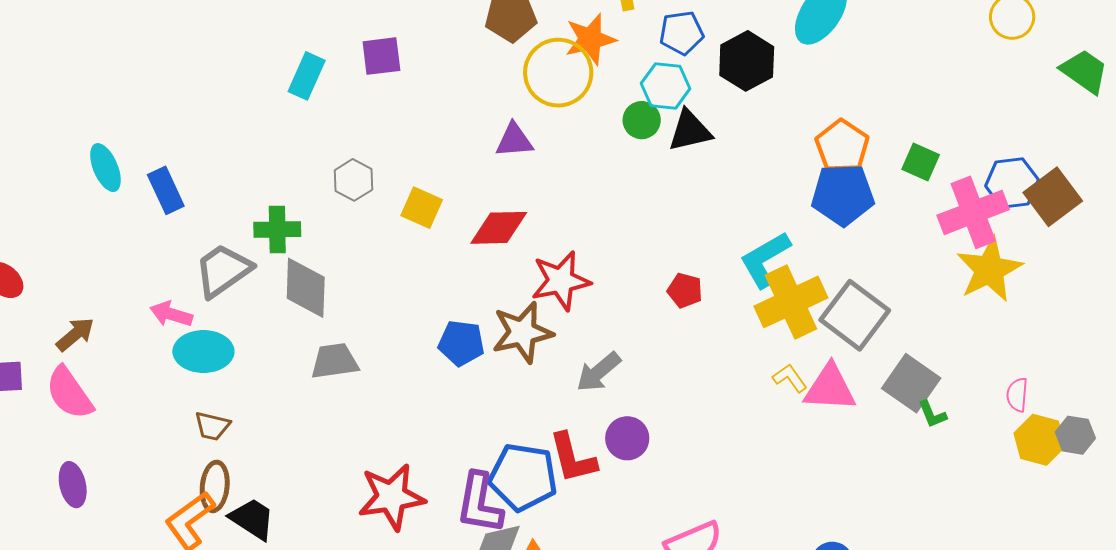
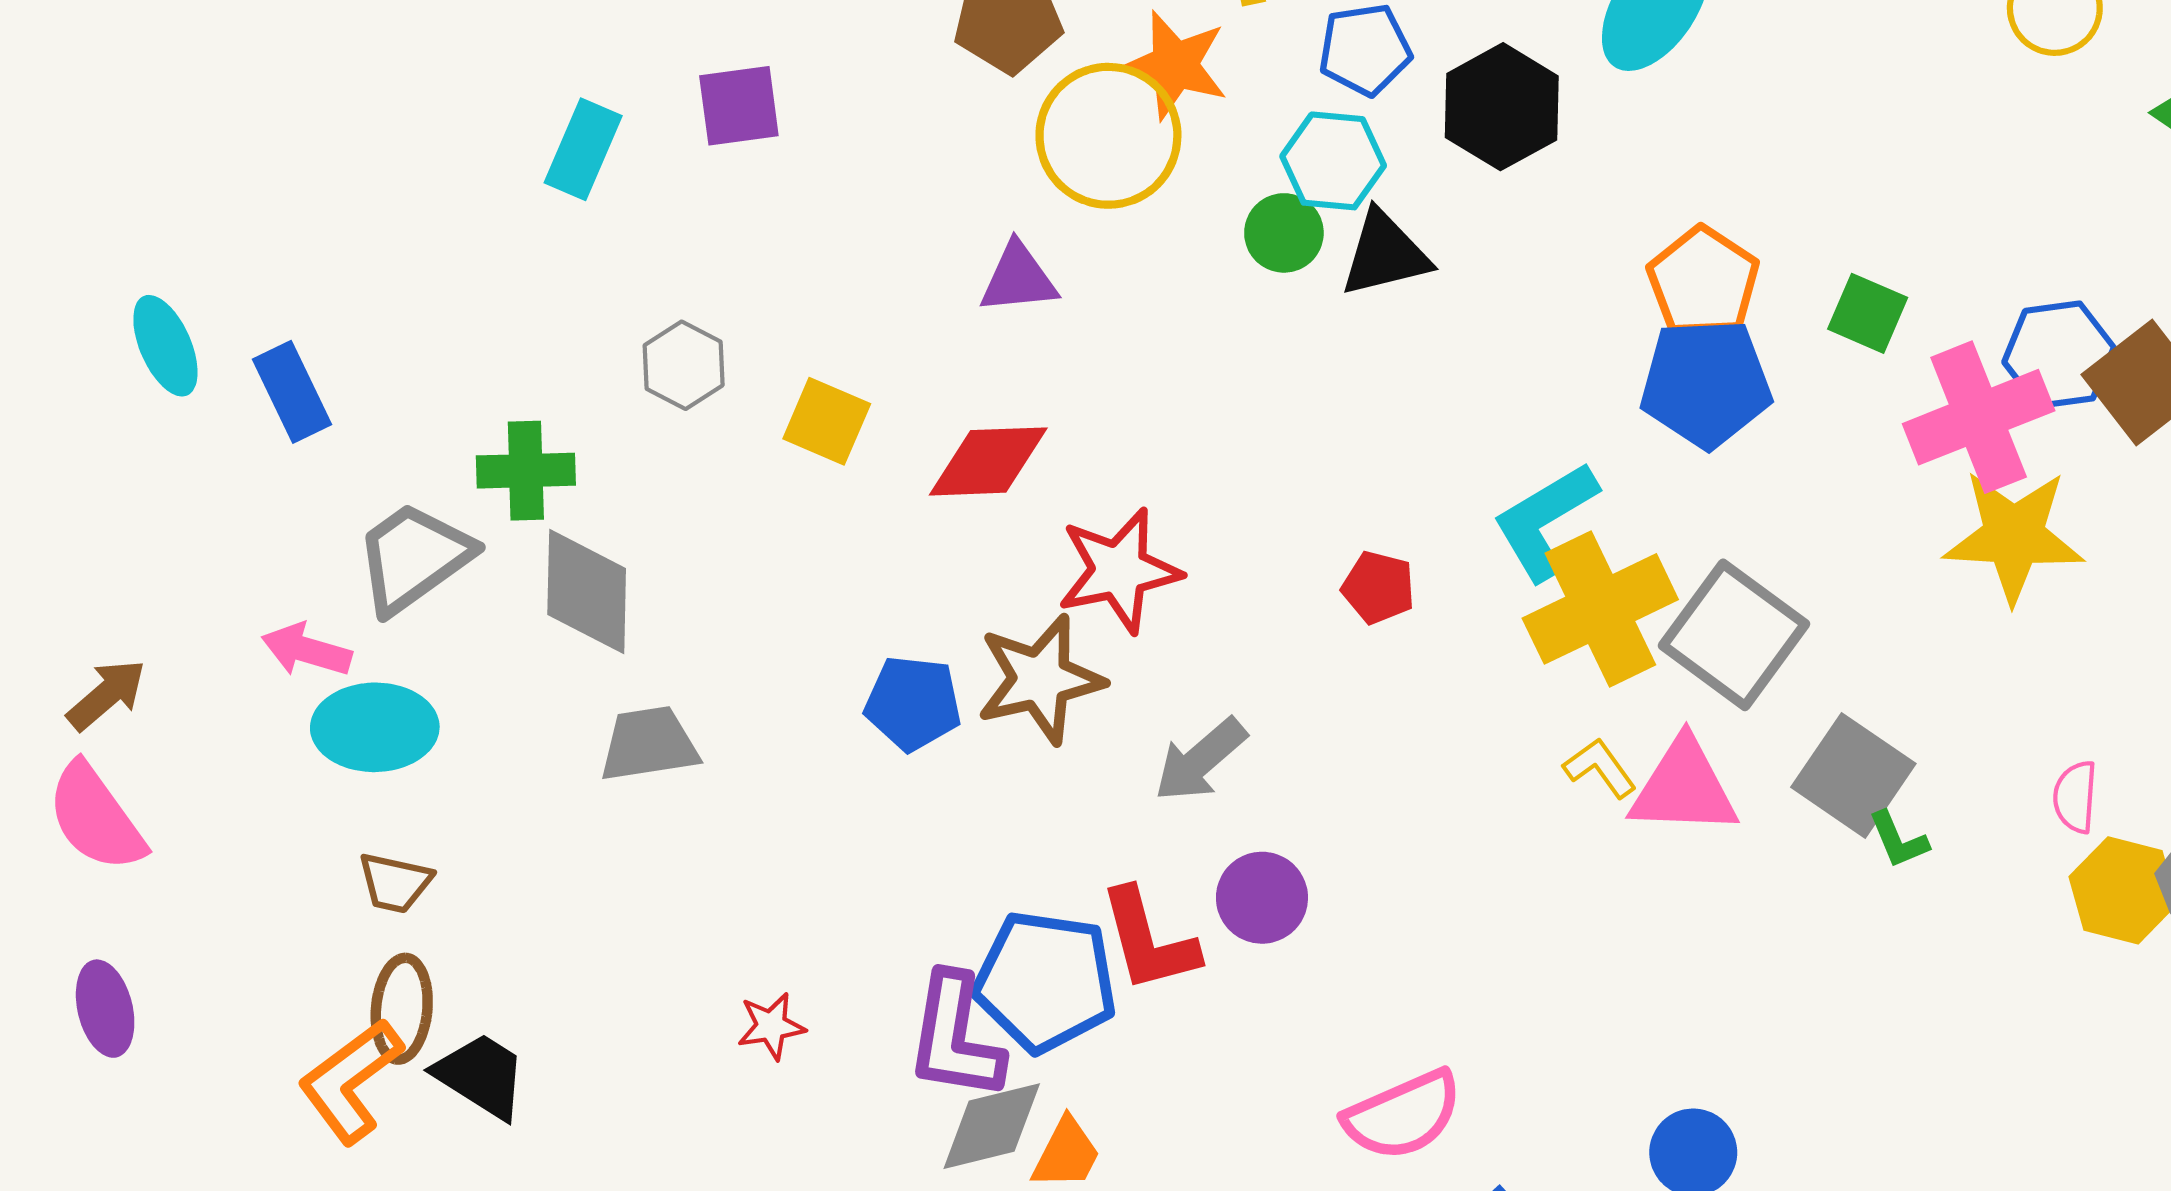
orange star: (590, 39) -> (1175, 65), turned 30
yellow star: (989, 270) -> (2014, 536), turned 30
red star: (392, 497) -> (771, 1026), size x0.5

